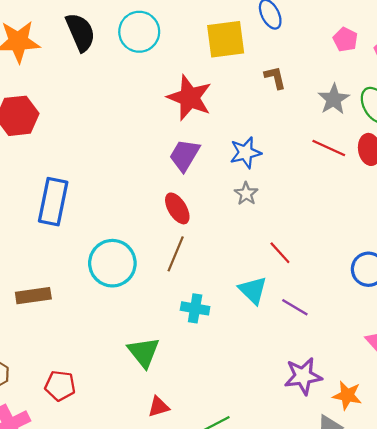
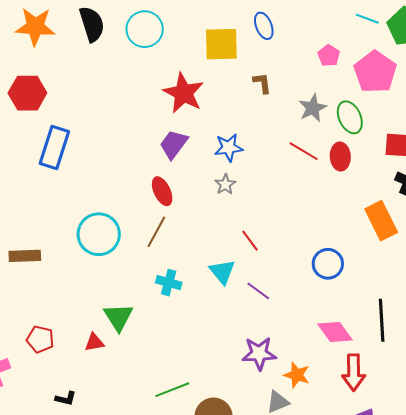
blue rectangle: (53, 202) -> (54, 148), moved
red triangle: (159, 407) -> (94, 342), moved

